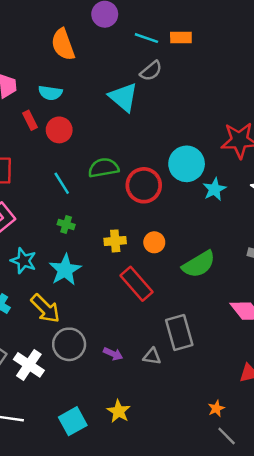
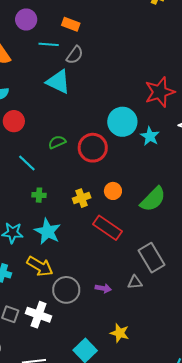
orange rectangle: (181, 37) -> (71, 24), moved, turned 36
cyan line: (146, 38) -> (49, 44), moved
green semicircle: (104, 168) -> (57, 142), size x0.7

